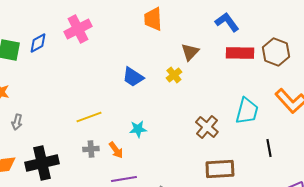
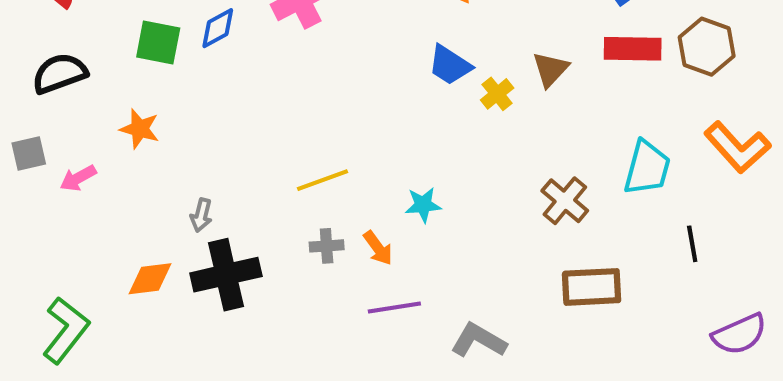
brown triangle: (190, 52) -> (550, 69), moved
blue trapezoid: (133, 77) -> (450, 65), moved
gray arrow: (17, 122) -> (201, 215), moved

